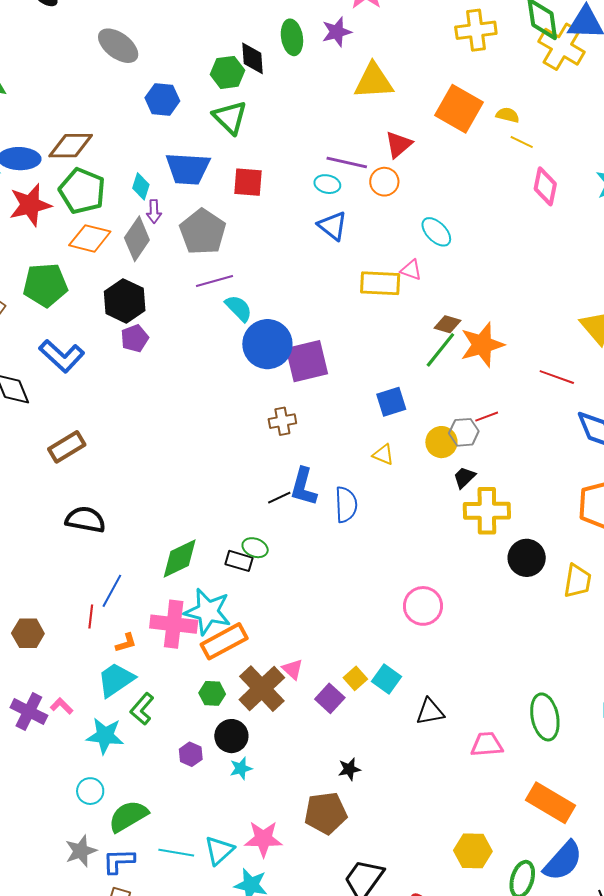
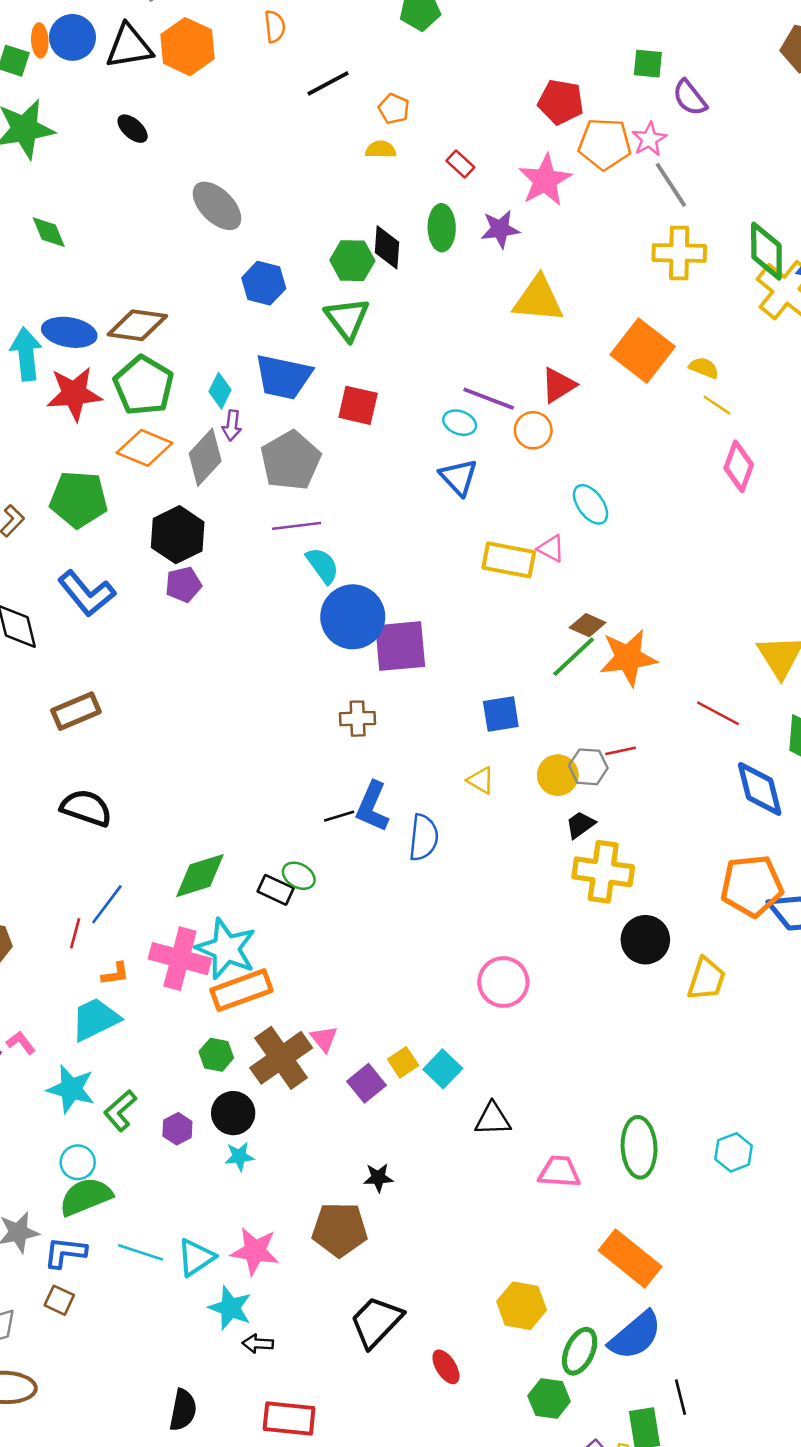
green L-shape: (142, 709) -> (120, 1111), moved
cyan circle: (90, 791) -> (78, 1162), moved

